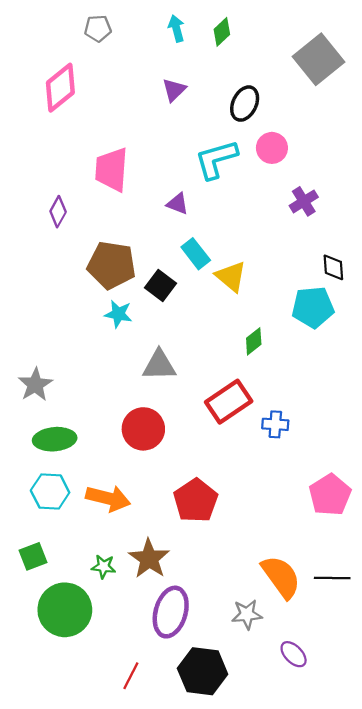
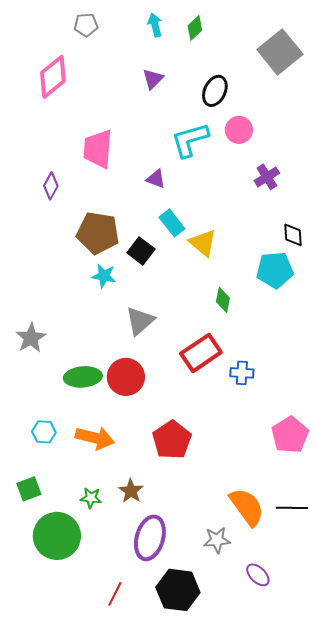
green diamond: (254, 341) -> (223, 300), turned -40
gray triangle: (159, 365) -> (140, 321), turned -40
green ellipse: (55, 439) -> (83, 377), moved
cyan hexagon: (50, 491) -> (44, 432), size x0.7
brown star: (149, 559) -> (131, 491), size x0.7

